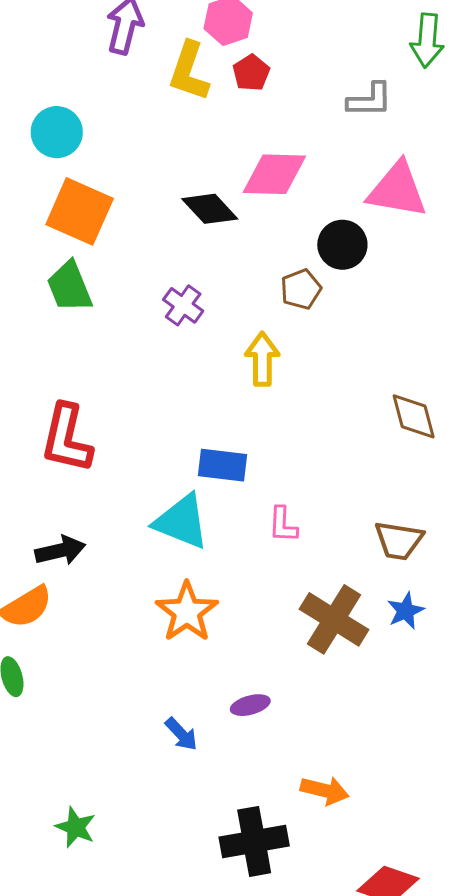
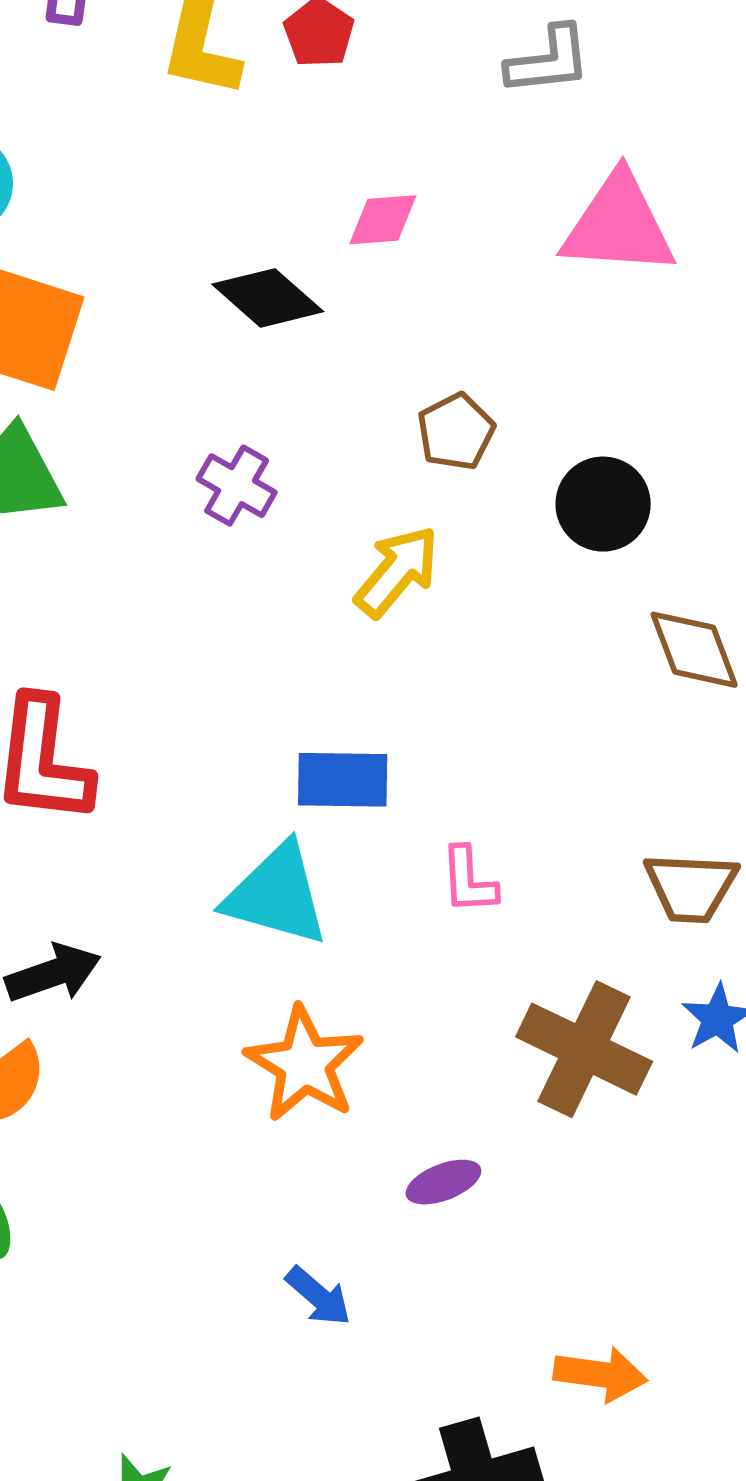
pink diamond: (274, 174) -> (383, 220), size x0.6
black circle: (342, 245) -> (603, 504), moved
yellow arrow: (262, 359) -> (397, 571), turned 46
purple ellipse: (250, 705) -> (443, 1182), moved

